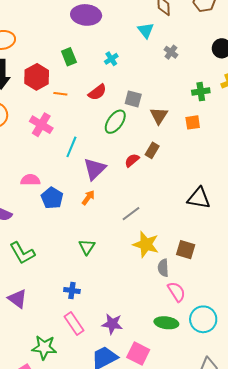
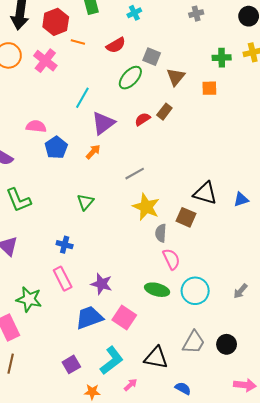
gray cross: (171, 52) -> (196, 14), turned 32
pink cross: (41, 125) -> (45, 61), moved
black triangle: (199, 198) -> (205, 193), moved

